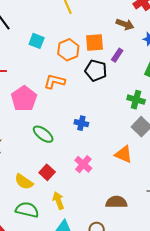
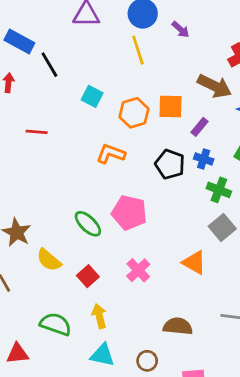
brown arrow: (125, 24) -> (214, 86), size x1.4
black pentagon: (96, 71) -> (170, 164), moved
pink pentagon: (24, 99) -> (129, 213), moved, turned -30
blue cross: (81, 123) -> (204, 159), moved
yellow semicircle: (24, 182) -> (49, 260), moved

